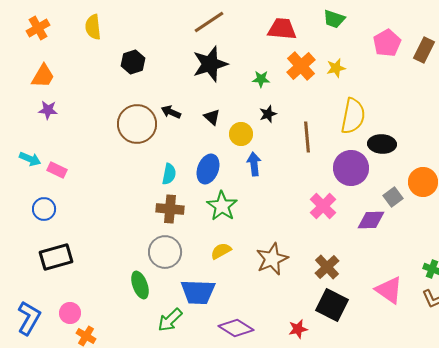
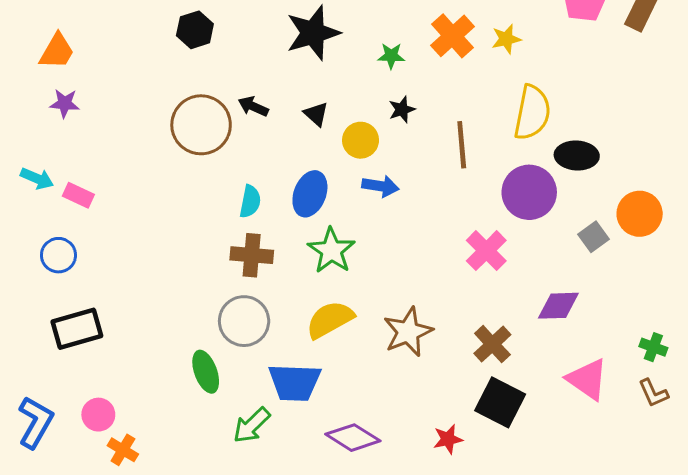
blue arrow: (254, 164) -> (380, 186), turned 105
purple diamond: (371, 220) -> (558, 306), moved
yellow semicircle: (221, 251) -> (330, 320), size x1.5

